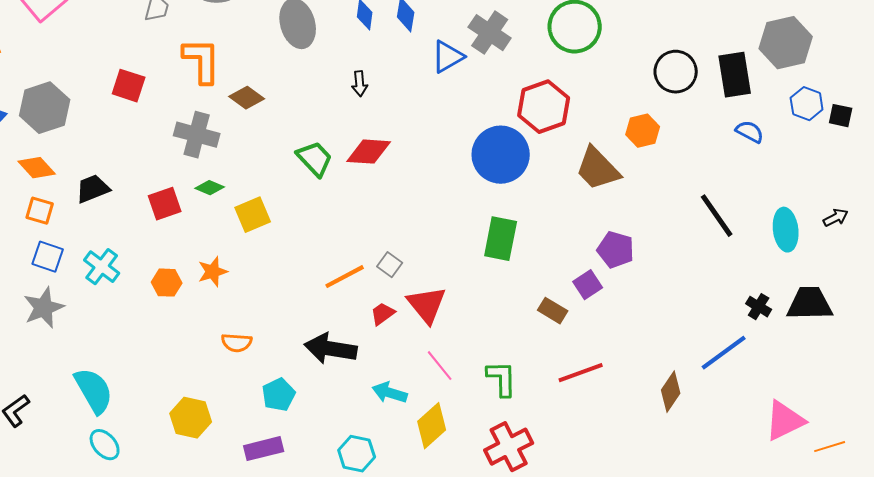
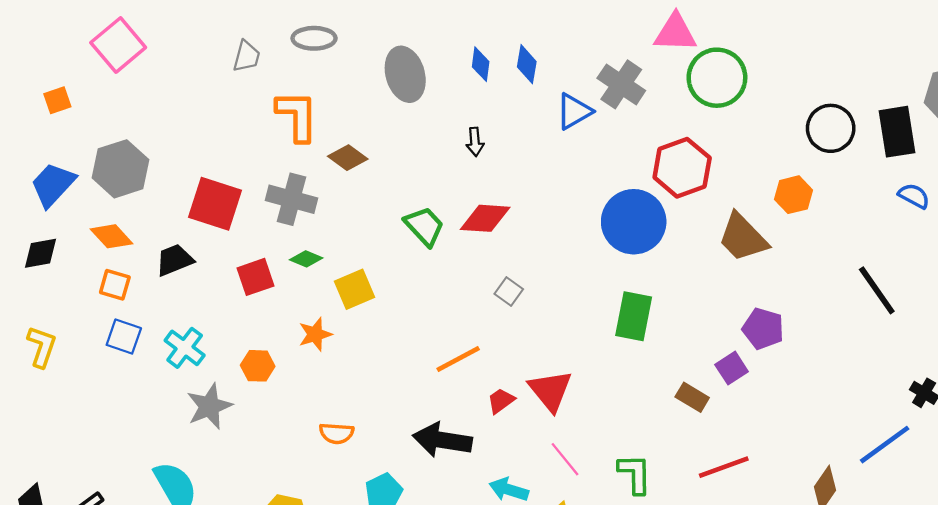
red square: (129, 86) -> (215, 204), moved, size x1.4
gray square: (390, 265) -> (509, 292), moved
orange star: (213, 272) -> (315, 334), moved
gray star: (44, 308) -> (209, 406), moved

